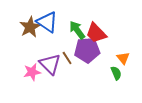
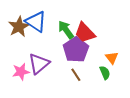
purple pentagon: (87, 50) -> (76, 50), turned -30
brown line: (67, 58) -> (76, 75), moved
purple triangle: (50, 64) -> (39, 64), turned 35

